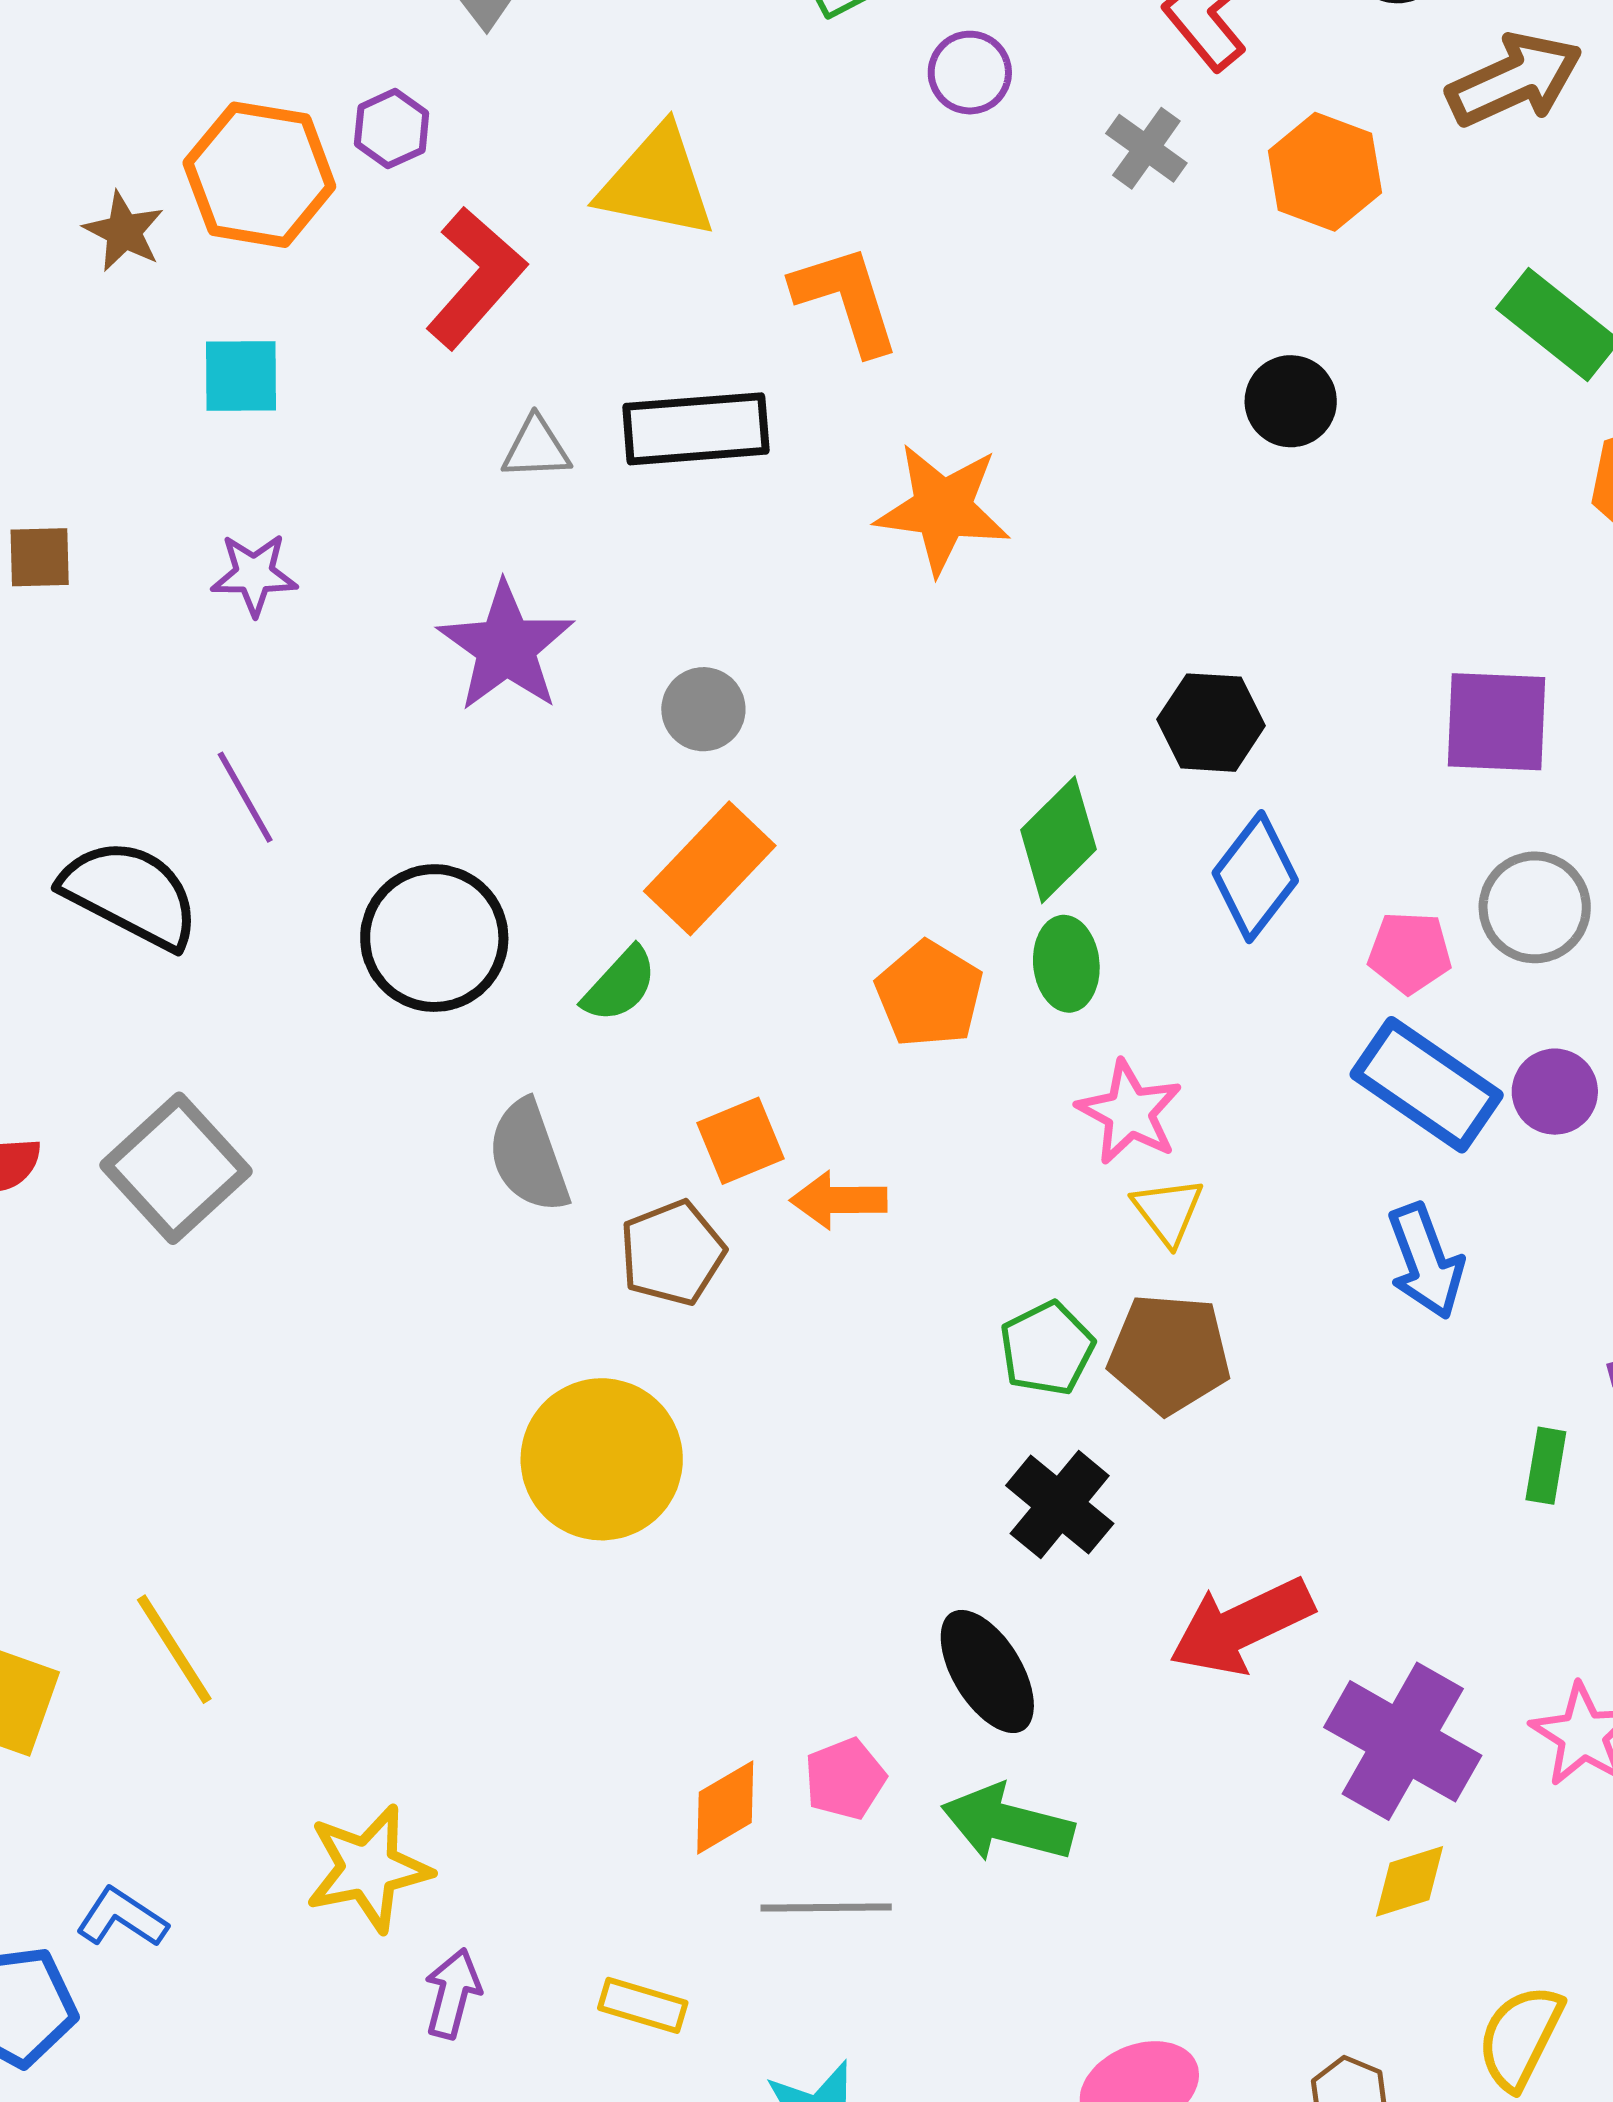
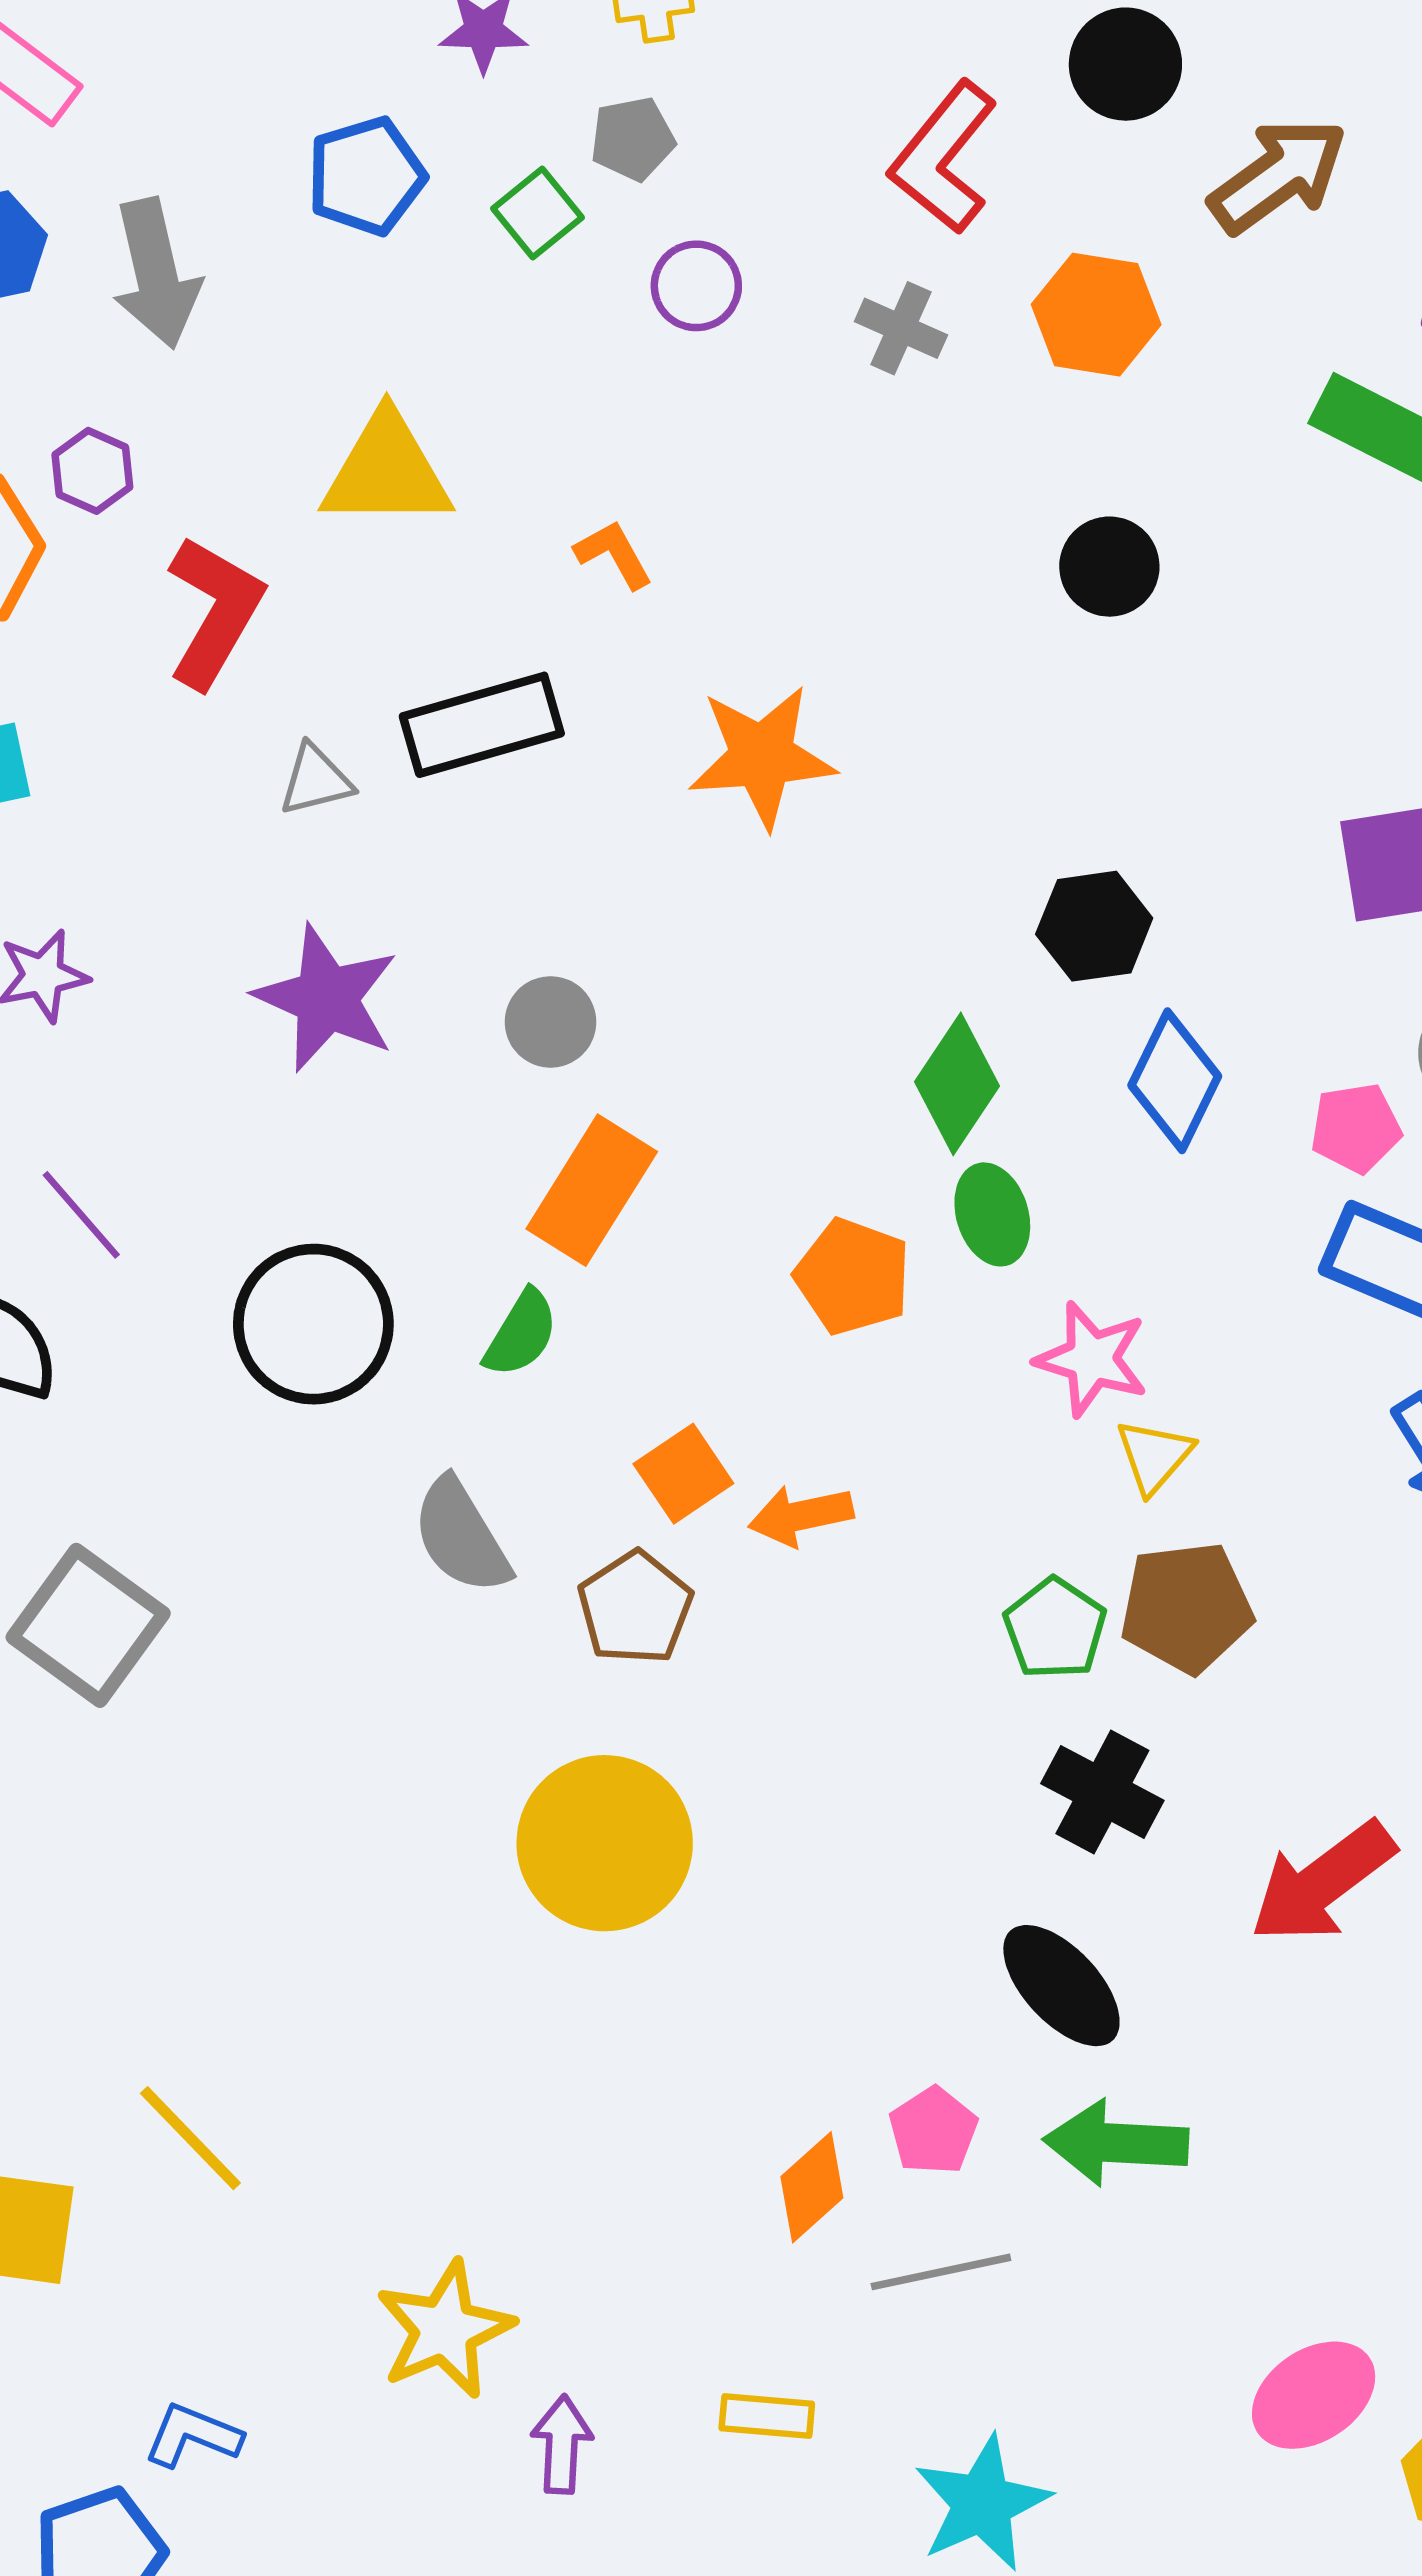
orange L-shape: (846, 299) -> (614, 554), size x0.6
yellow triangle: (1168, 1211) -> (1154, 1456), turned 30

